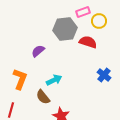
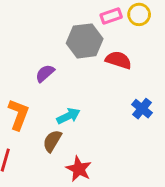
yellow circle: (99, 21) -> (139, 14), moved
brown semicircle: (43, 97) -> (52, 141), turned 70

